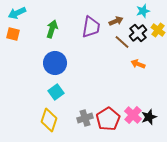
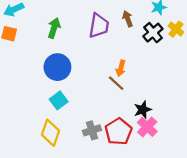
brown arrow: (116, 21) -> (128, 19), turned -88
brown line: (122, 42) -> (116, 83), moved
orange arrow: (138, 64) -> (121, 68), moved, turned -96
black star: (149, 117) -> (143, 110), moved

